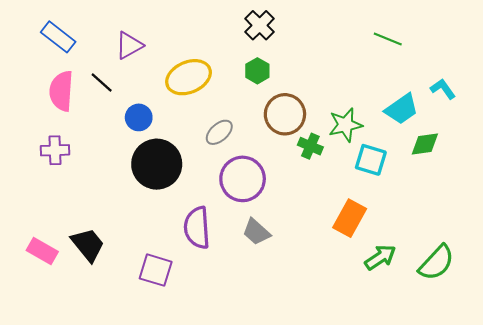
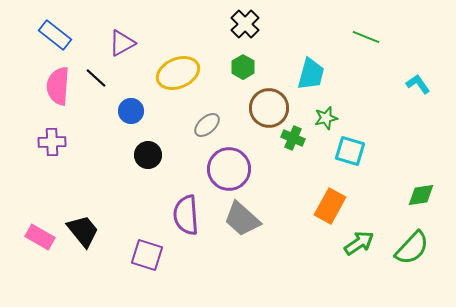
cyan trapezoid: (402, 109) -> (311, 74), moved, turned -40
green star: (345, 125) -> (326, 118), size x0.7
green diamond: (425, 144) -> (421, 195), moved
black circle: (157, 164) -> (148, 155), size x0.6
gray trapezoid: (256, 232) -> (242, 219), size x1.4

